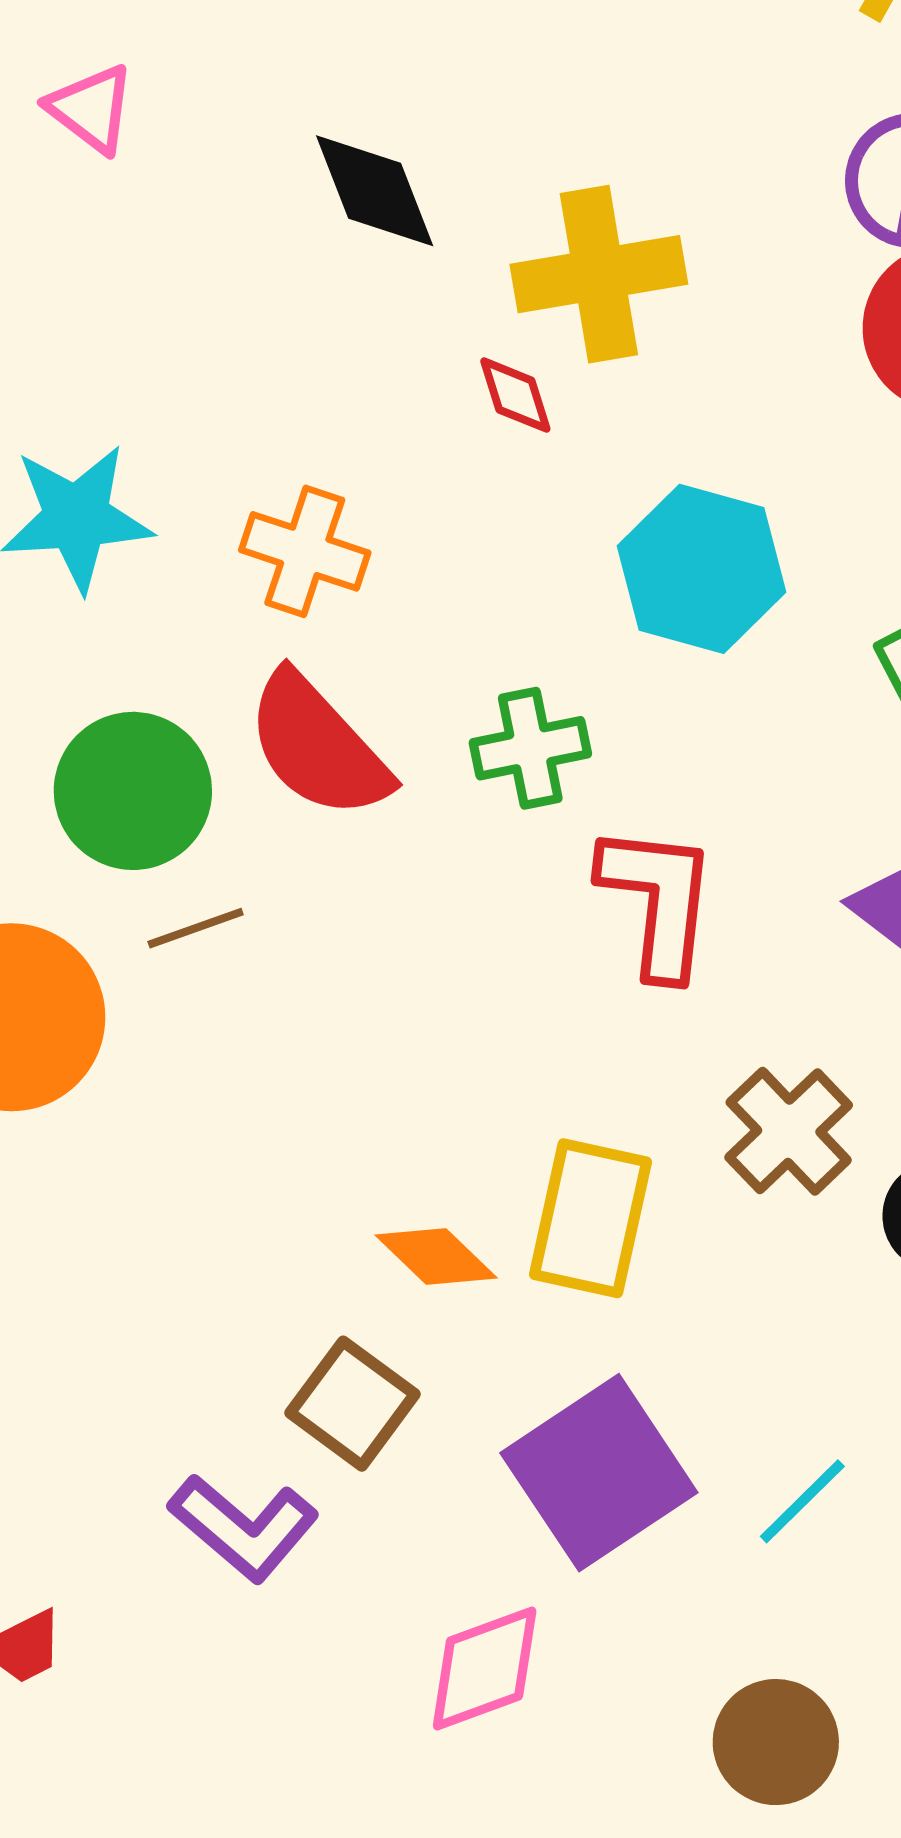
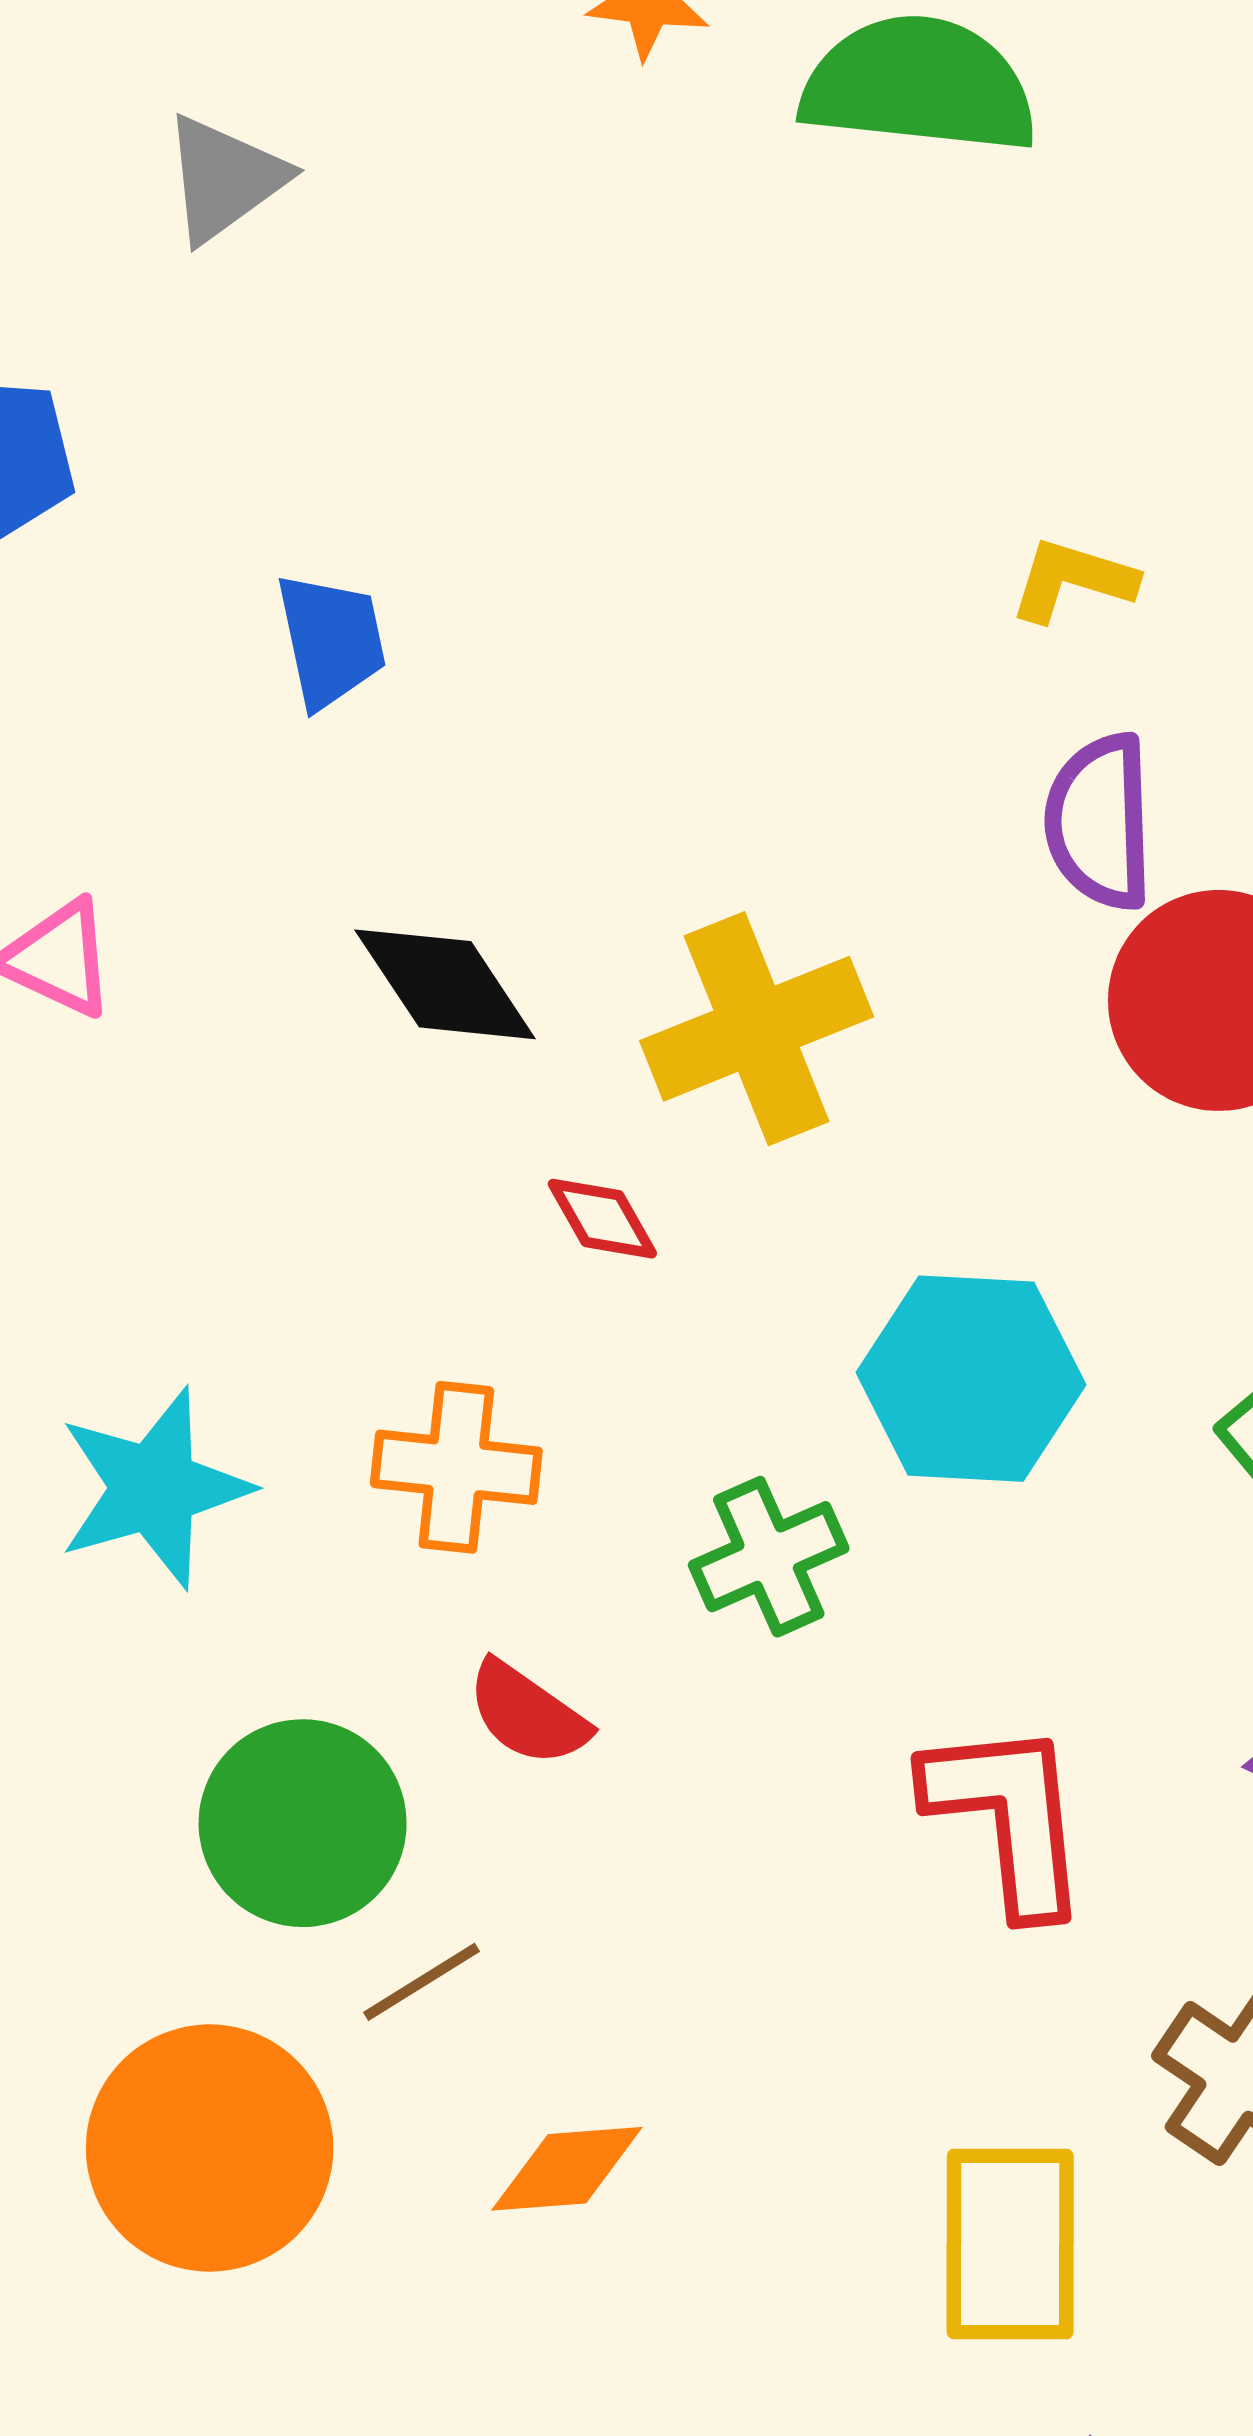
red diamond: (515, 395) -> (602, 1219), moved
red semicircle: (318, 746) -> (528, 1714), size x0.6
green cross: (530, 748) -> (769, 1557), moved
orange diamond: (436, 1257) -> (567, 2169), moved, turned -36

